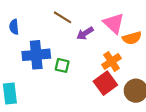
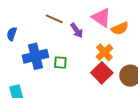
blue semicircle: (14, 27) -> (12, 34), turned 32
purple arrow: (85, 33) -> (77, 30), turned -84

